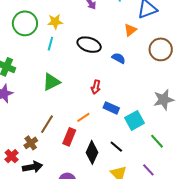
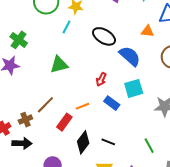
orange triangle: (130, 30) -> (147, 31), turned 32
blue semicircle: (119, 58) -> (130, 56), size x1.6
cyan square: (134, 120) -> (134, 88), moved
black line: (116, 147) -> (108, 142), turned -32

